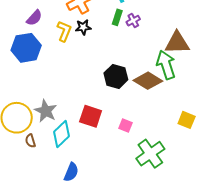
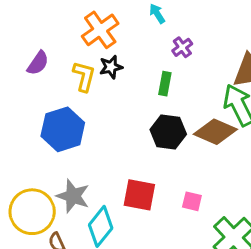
green rectangle: (117, 17) -> (165, 84), moved
blue hexagon: (26, 48) -> (63, 129), moved

